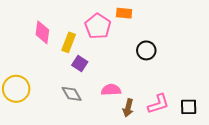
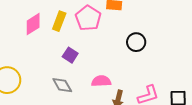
pink diamond: (42, 32) -> (33, 24), turned 50
yellow rectangle: (69, 42) -> (59, 21), moved

